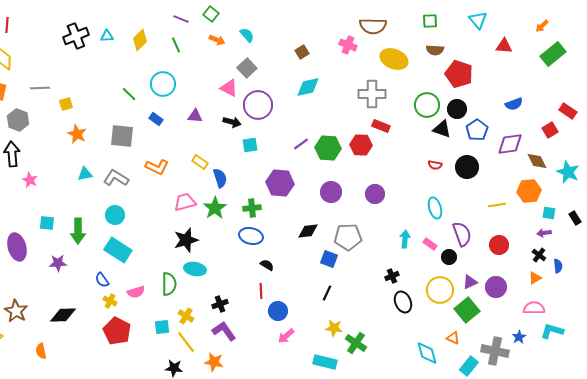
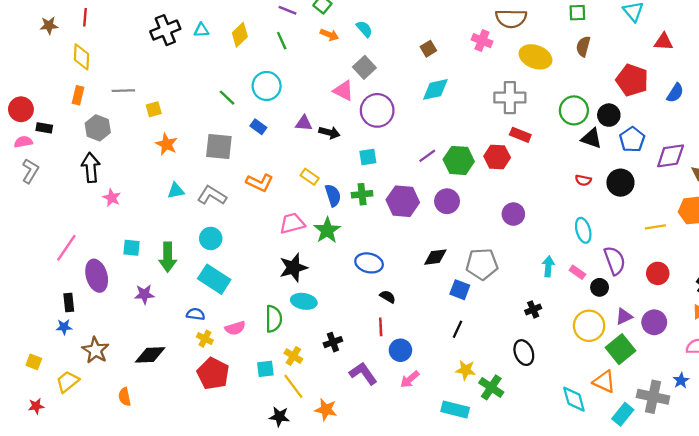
brown semicircle: (435, 50) -> (583, 46), turned 102
red pentagon: (459, 74) -> (632, 80), moved
blue semicircle: (514, 104) -> (675, 93), moved, turned -36
black arrow: (232, 122) -> (329, 133), moved
purple circle: (331, 192) -> (447, 201), moved
green cross: (252, 208) -> (362, 194), moved
blue semicircle: (102, 280) -> (196, 314), turned 133
black ellipse: (403, 302) -> (524, 353), moved
purple L-shape: (224, 331) -> (363, 374), moved
orange triangle: (453, 338) -> (604, 382), size x1.5

